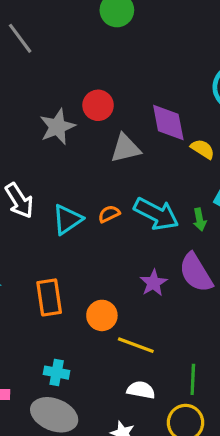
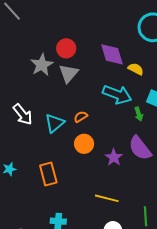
gray triangle: (125, 148) -> (69, 73), moved, turned -30
cyan arrow: (156, 214) -> (117, 95), moved
orange circle: (102, 315) -> (84, 144), moved

